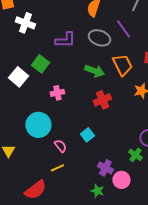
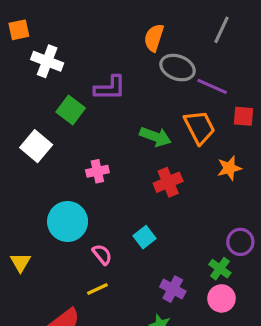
purple line: (123, 29) -> (212, 86), moved, turned -30
gray ellipse: (99, 38) -> (177, 68), moved
green square: (40, 64) -> (71, 110), moved
pink circle: (121, 180) -> (221, 298), moved

